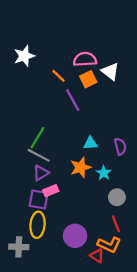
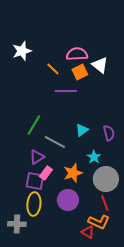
purple line: (73, 100) -> (66, 91), turned -60
cyan triangle: (90, 143) -> (82, 130), turned -32
gray line: (39, 155) -> (55, 142), moved
orange star: (81, 167) -> (73, 173), moved
pink rectangle: (51, 191) -> (46, 173), turned -32
gray circle: (117, 197) -> (106, 179), size x1.6
purple circle: (75, 236) -> (68, 200), moved

